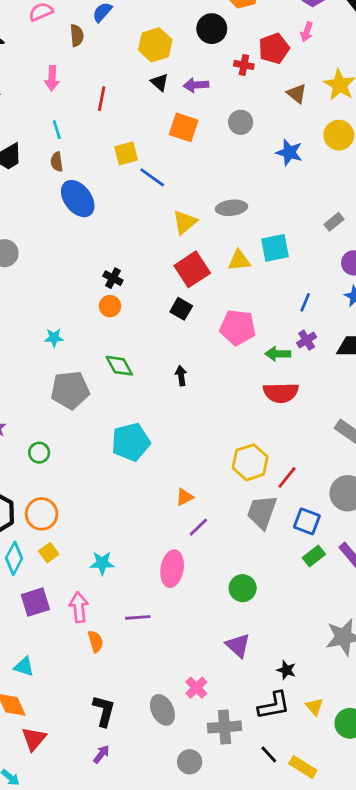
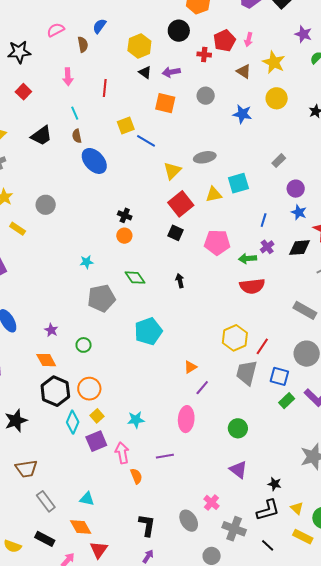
pink arrow: (307, 32) -> (249, 39), moved
purple square: (35, 602) -> (96, 441), moved
gray cross: (224, 727) -> (234, 529), turned 30
yellow rectangle: (303, 767) -> (303, 537), moved

